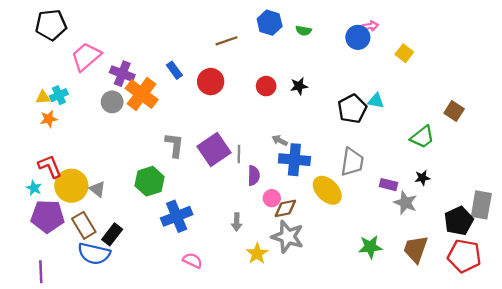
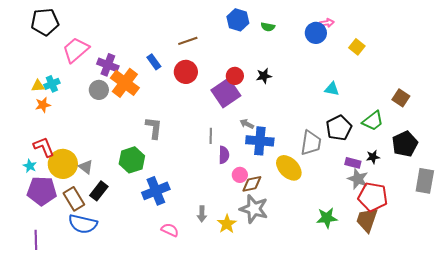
brown line: (226, 41) -> (188, 41), moved
black pentagon: (352, 109) -> (339, 128), moved
purple square: (214, 149) -> (226, 93), moved
purple rectangle: (388, 185) -> (353, 163), moved
black pentagon: (459, 221) -> (405, 144), moved
gray arrow: (237, 222) -> (202, 214), moved
black rectangle: (112, 234) -> (99, 191), moved
red pentagon: (464, 256) -> (373, 197), moved

